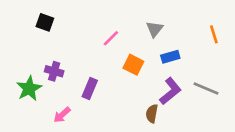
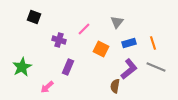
orange line: (214, 34) -> (153, 43), moved
purple cross: (54, 71) -> (59, 40), moved

